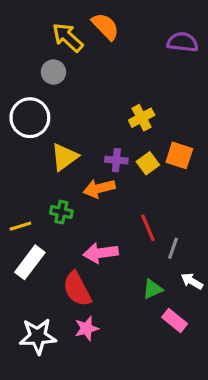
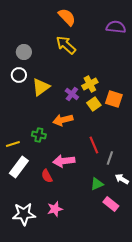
yellow arrow: (68, 37) -> (66, 45), moved
gray circle: (53, 72) -> (24, 52), moved
white circle: (30, 118) -> (19, 75), size x0.6
yellow cross: (142, 118) -> (90, 84), moved
yellow triangle: (64, 157) -> (41, 87), moved
purple cross: (116, 160) -> (72, 94), moved, turned 32
red semicircle: (77, 289) -> (47, 176), moved, size x0.6

